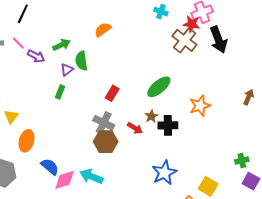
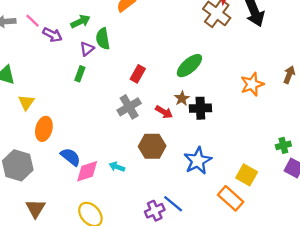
orange star: (200, 106) -> (252, 84), moved
gray cross: (104, 123) -> (129, 107), turned 35
brown hexagon: (106, 142) -> (152, 146), moved
cyan arrow: (91, 176) -> (117, 167), size x0.6

